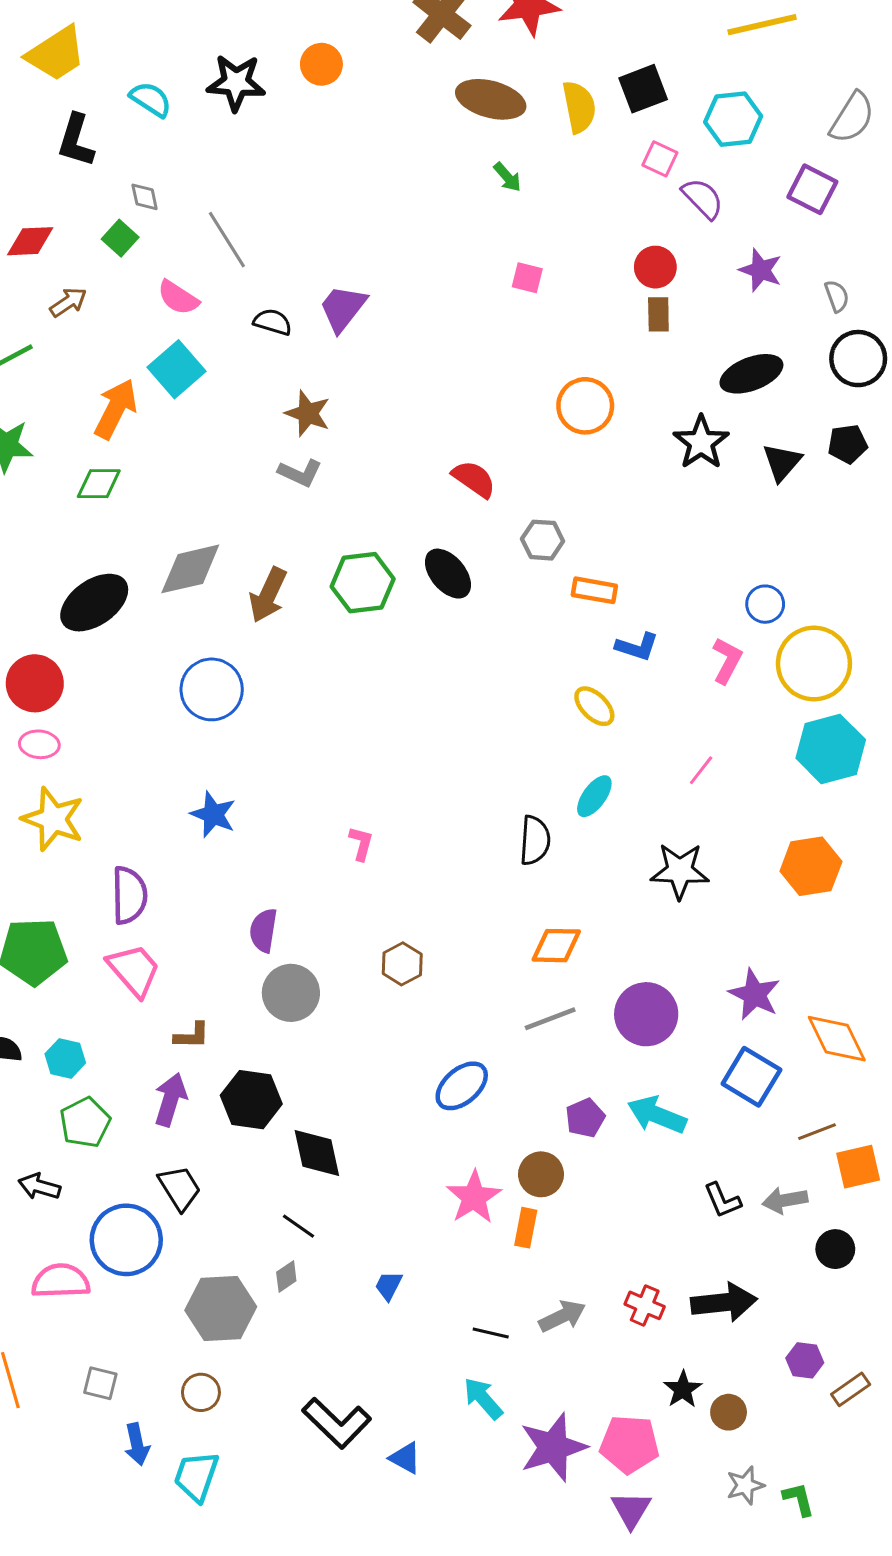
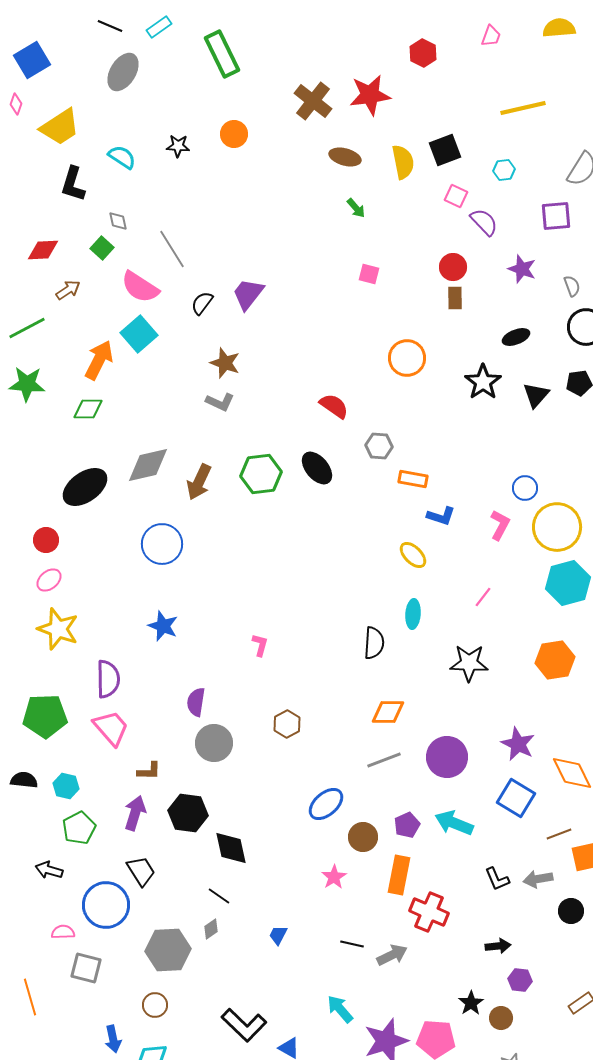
black star: (236, 83) -> (178, 146), size x0.6
brown ellipse: (491, 99) -> (345, 157), size x0.7
cyan hexagon: (733, 119) -> (504, 170), size x0.6
purple square: (812, 189) -> (556, 216), turned -32
pink semicircle: (178, 298) -> (140, 287), size x1.4
black semicircle: (273, 322) -> (202, 303), turned -70
black ellipse: (751, 374) -> (516, 337), size x0.7
red circle: (35, 683) -> (46, 540), size x0.7
pink ellipse: (39, 744) -> (49, 580), turned -45
cyan ellipse: (594, 796) -> (413, 614), turned -32
brown circle: (541, 1174) -> (363, 837), moved
pink star: (474, 1197) -> (334, 877), size x0.7
orange rectangle: (526, 1228) -> (399, 875), moved, size x1.5
pink semicircle: (61, 1281) -> (63, 932), size x0.6
black arrow: (724, 1302) -> (498, 946), size x0.6
red cross: (645, 1305) -> (429, 912), moved, size x1.5
black line: (491, 1333) -> (352, 944), moved
purple hexagon: (805, 1360) -> (520, 980), moved
gray square: (100, 1383) -> (86, 968), moved, size x1.4

